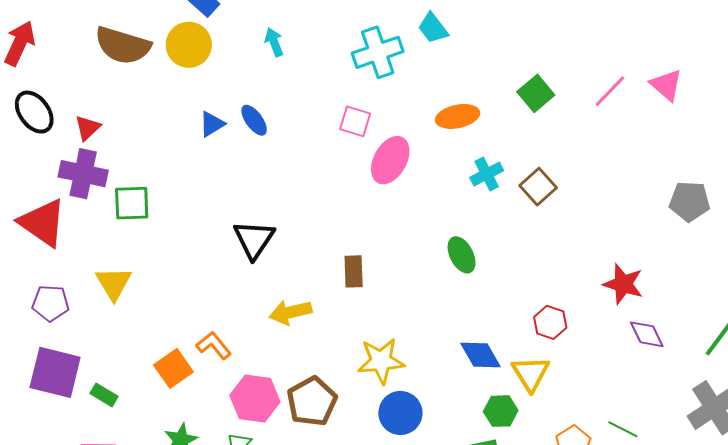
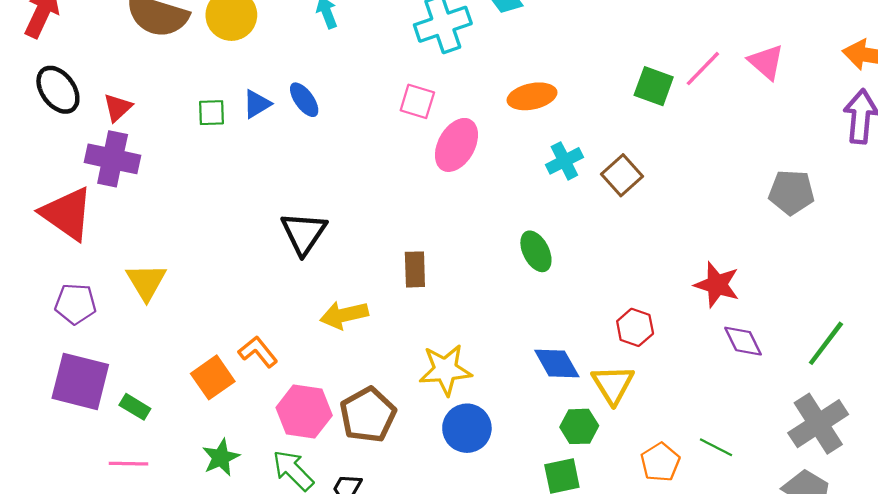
green square: (536, 93) -> (654, 86), moved, turned -30
green square: (132, 203) -> (211, 113), moved, size x0.7

